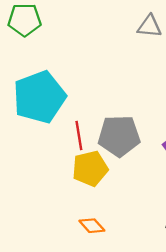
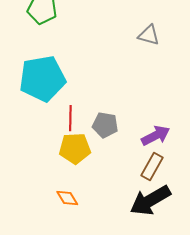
gray pentagon: (119, 136) -> (105, 125), size x0.7

